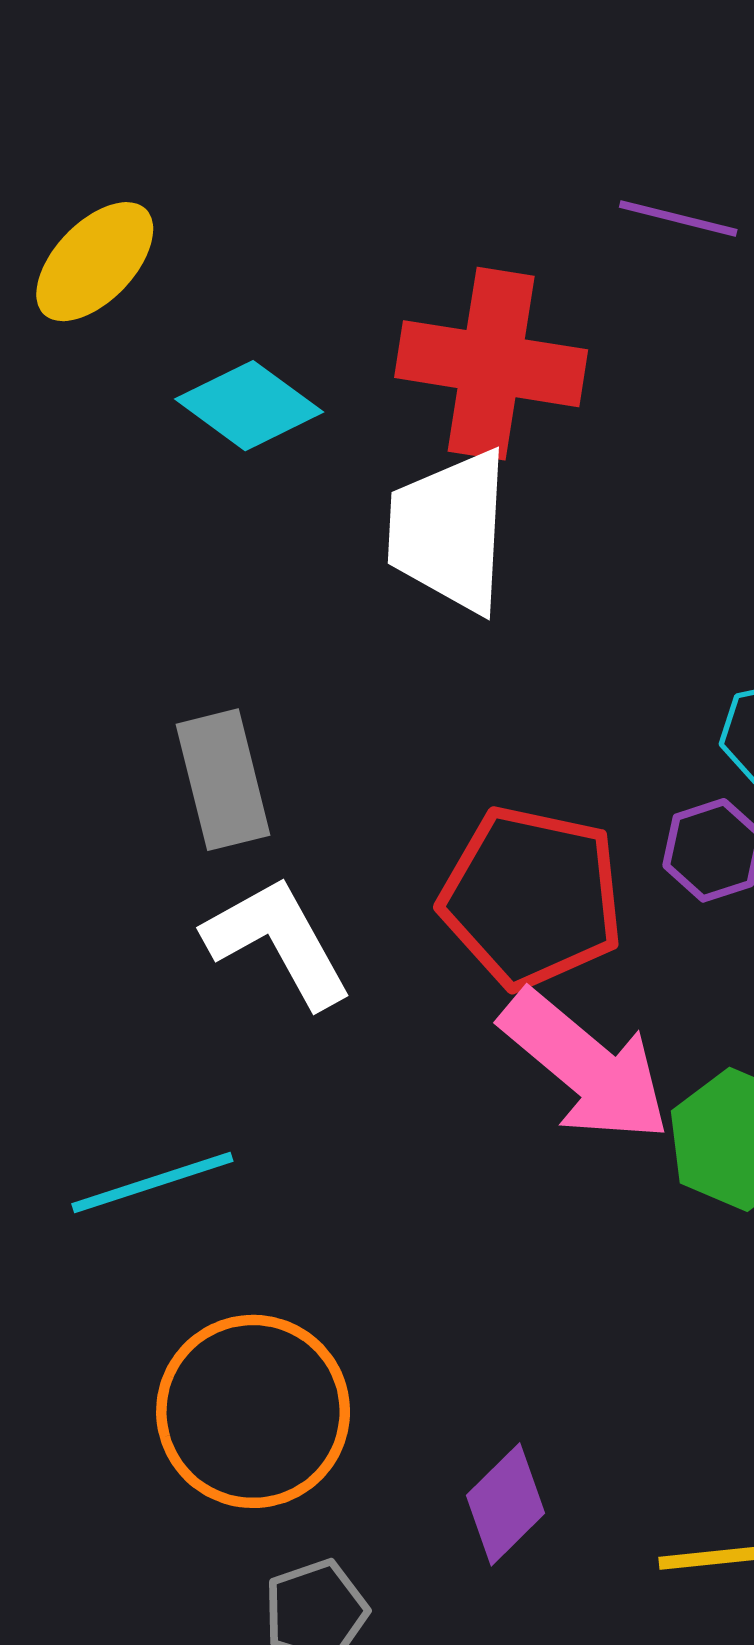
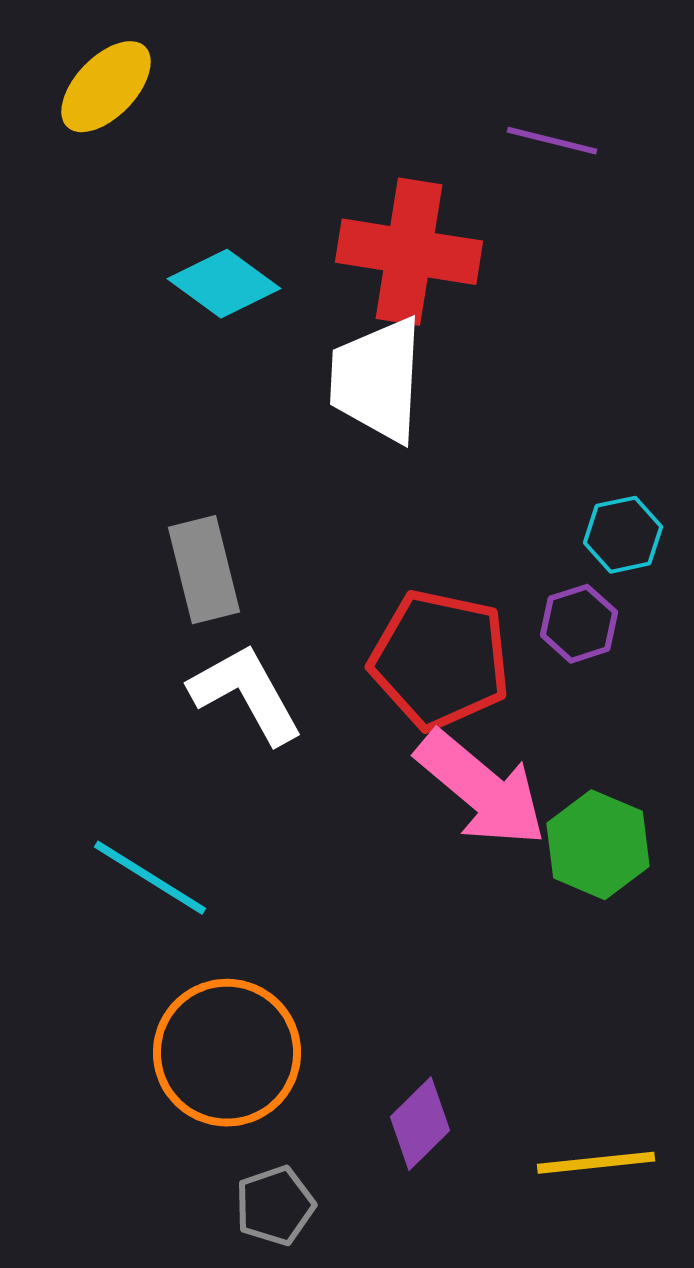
yellow ellipse: (95, 262) -> (106, 87), moved
cyan line: (152, 1183) -> (150, 878), turned 50

